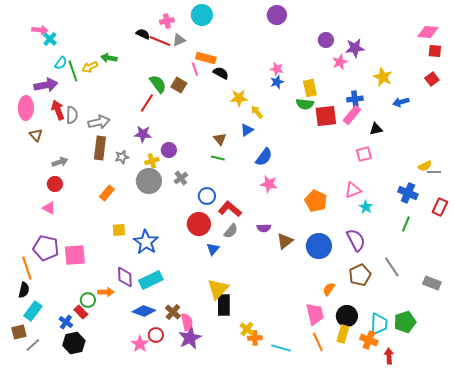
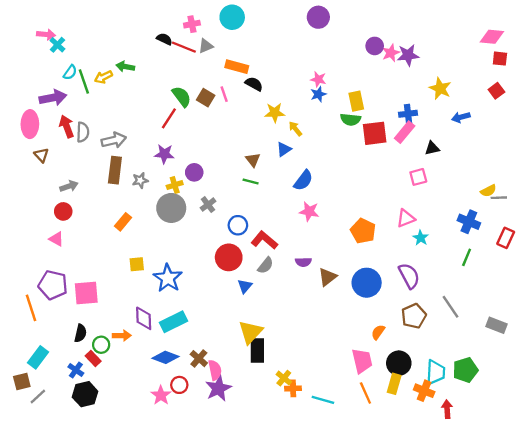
pink star: (340, 62) -> (391, 53), moved
pink line: (195, 69) -> (224, 94), moved
black semicircle: (24, 290) -> (80, 333), moved

